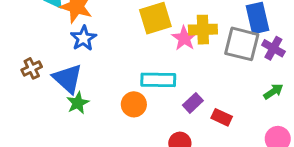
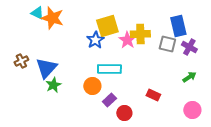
blue star: (83, 38) -> (95, 40), moved
gray square: (242, 44) -> (167, 44), size x0.7
blue triangle: (68, 78) -> (46, 68), turned 30
purple rectangle: (193, 103) -> (109, 100), moved

